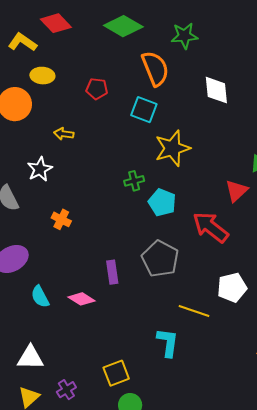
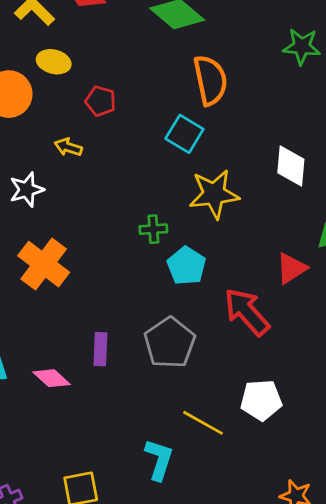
green star: (184, 36) -> (302, 46), moved
red pentagon: (97, 89) -> (101, 101), moved
white diamond: (216, 90) -> (291, 166), moved
orange cross: (61, 219) -> (44, 264), size x1.8

